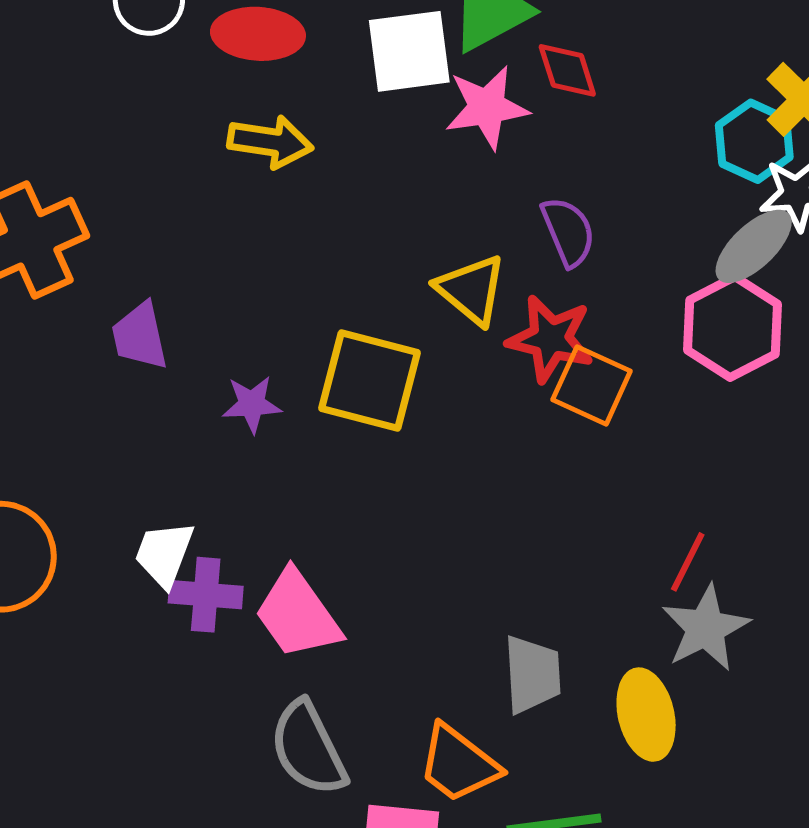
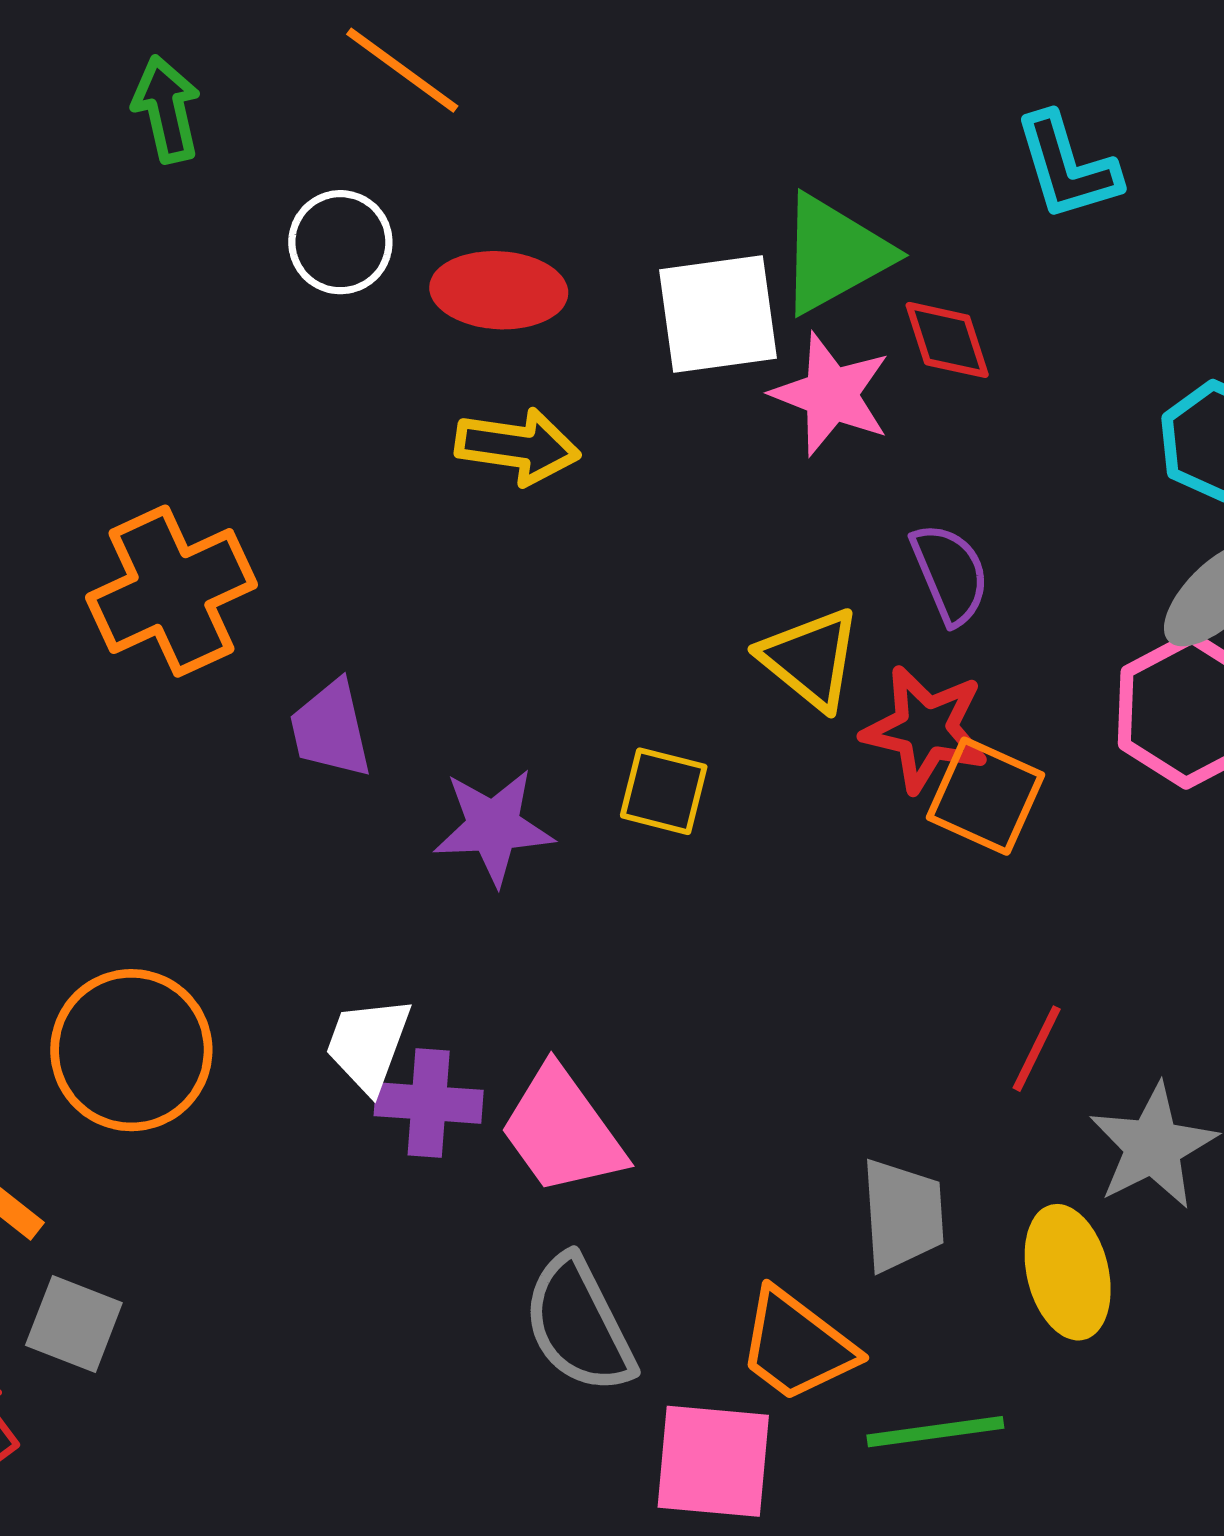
pink star: (487, 107) -> (831, 394), turned 30
yellow square: (369, 381) -> (664, 791), size x0.6
purple star: (252, 404) -> (493, 827), size x1.4
red line: (688, 562) -> (1037, 1049), moved

